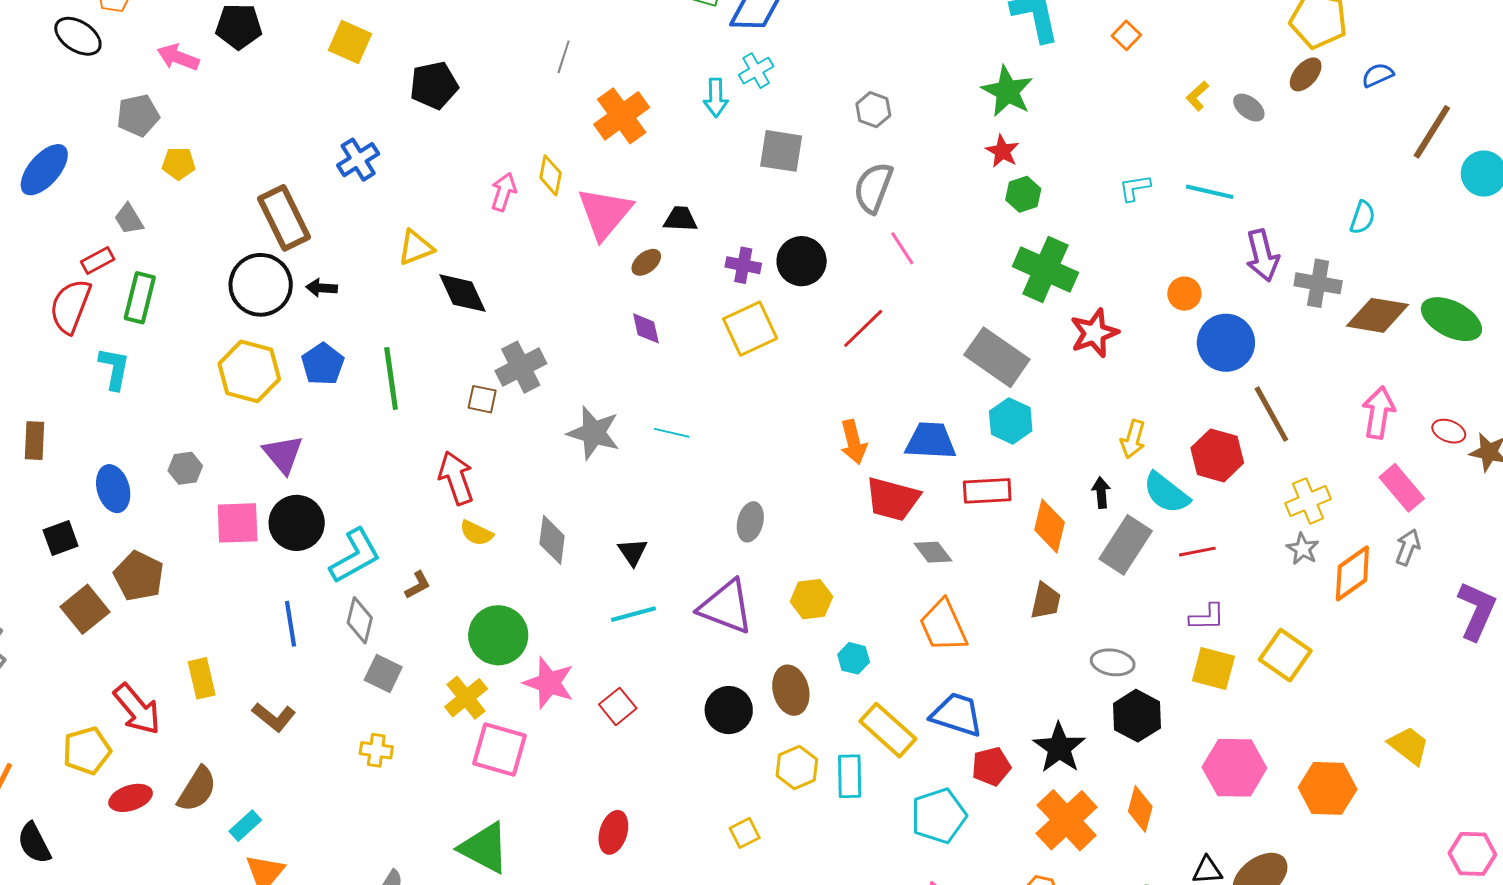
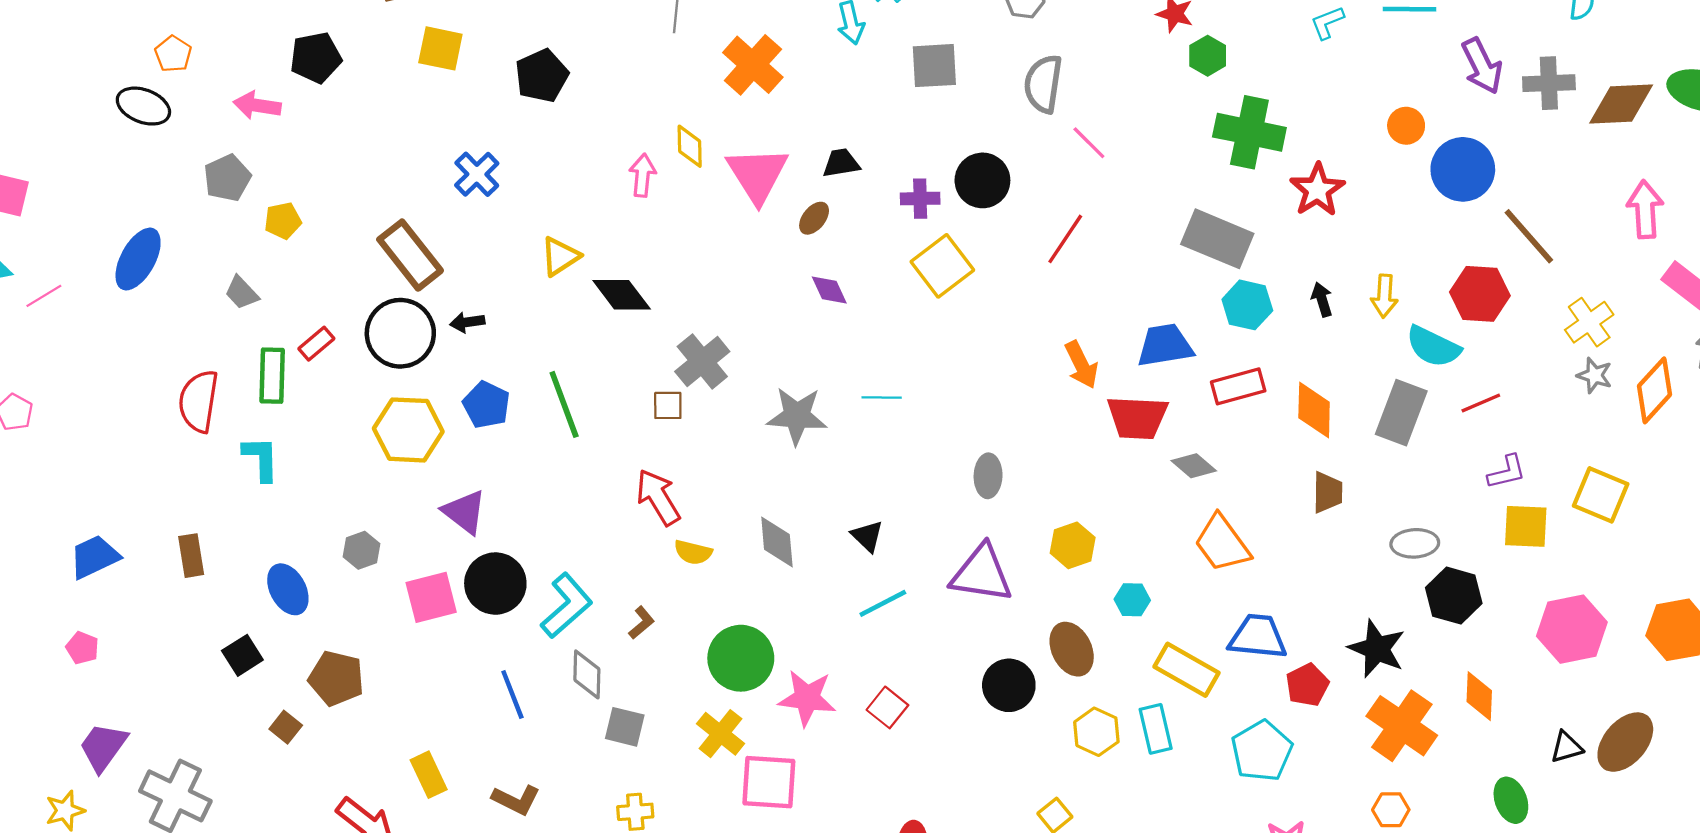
red rectangle: (98, 261) -> (316, 344), moved
black arrow: (1101, 493) -> (1322, 299), moved
brown square: (85, 609) -> (286, 727), size x0.6

